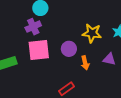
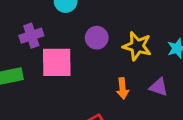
purple cross: (33, 27) -> (31, 36), moved
purple circle: (69, 49) -> (97, 38), moved

